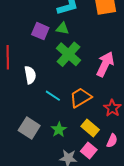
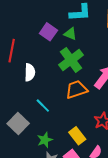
cyan line: (53, 96) -> (43, 106), moved
orange trapezoid: (81, 98) -> (76, 90), moved
green star: (59, 130) -> (45, 140), moved

